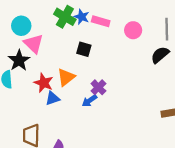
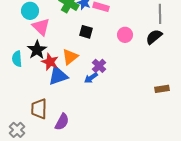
pink circle: (133, 30) -> (125, 35), moved
black star: (19, 60) -> (37, 50), moved
blue triangle: (53, 98) -> (58, 76), size x1.5

